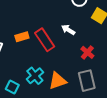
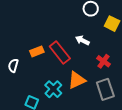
orange triangle: (57, 81) -> (77, 80), moved

